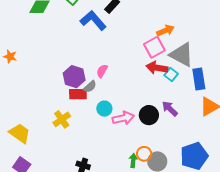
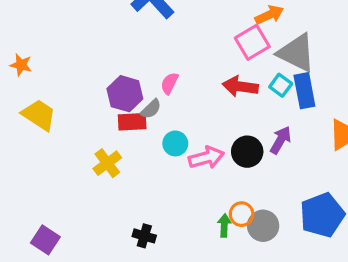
red arrow: (157, 68) -> (240, 86), moved
blue rectangle: (199, 79) -> (304, 91), moved
purple arrow: (170, 109) -> (281, 140), turned 78
yellow trapezoid: (20, 133) -> (39, 115), moved

